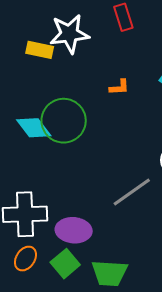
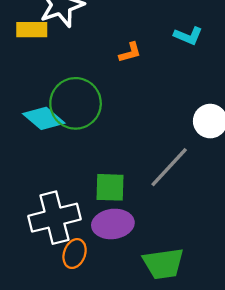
orange ellipse: (25, 259) -> (75, 254), moved
green square: (65, 264) -> (110, 187), moved, turned -36

